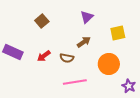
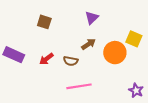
brown square: (42, 21) -> (44, 22), turned -32
yellow square: (118, 33) -> (134, 39), moved, turned 35
orange circle: (109, 64) -> (115, 53), moved

